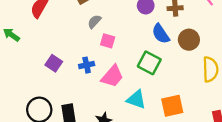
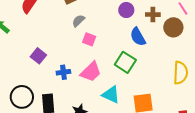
brown circle: (189, 40) -> (173, 27), moved
blue cross: (87, 65) -> (63, 72), moved

